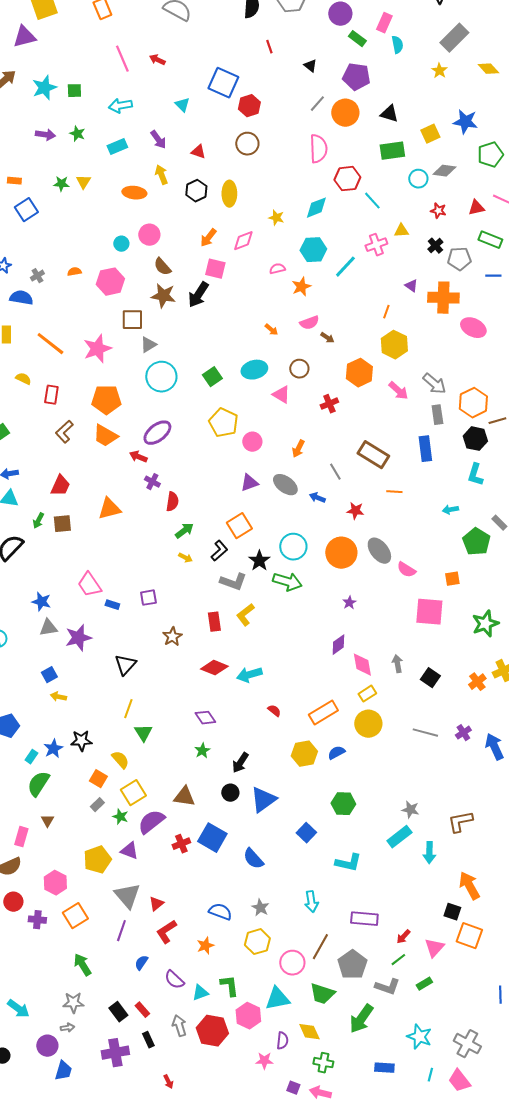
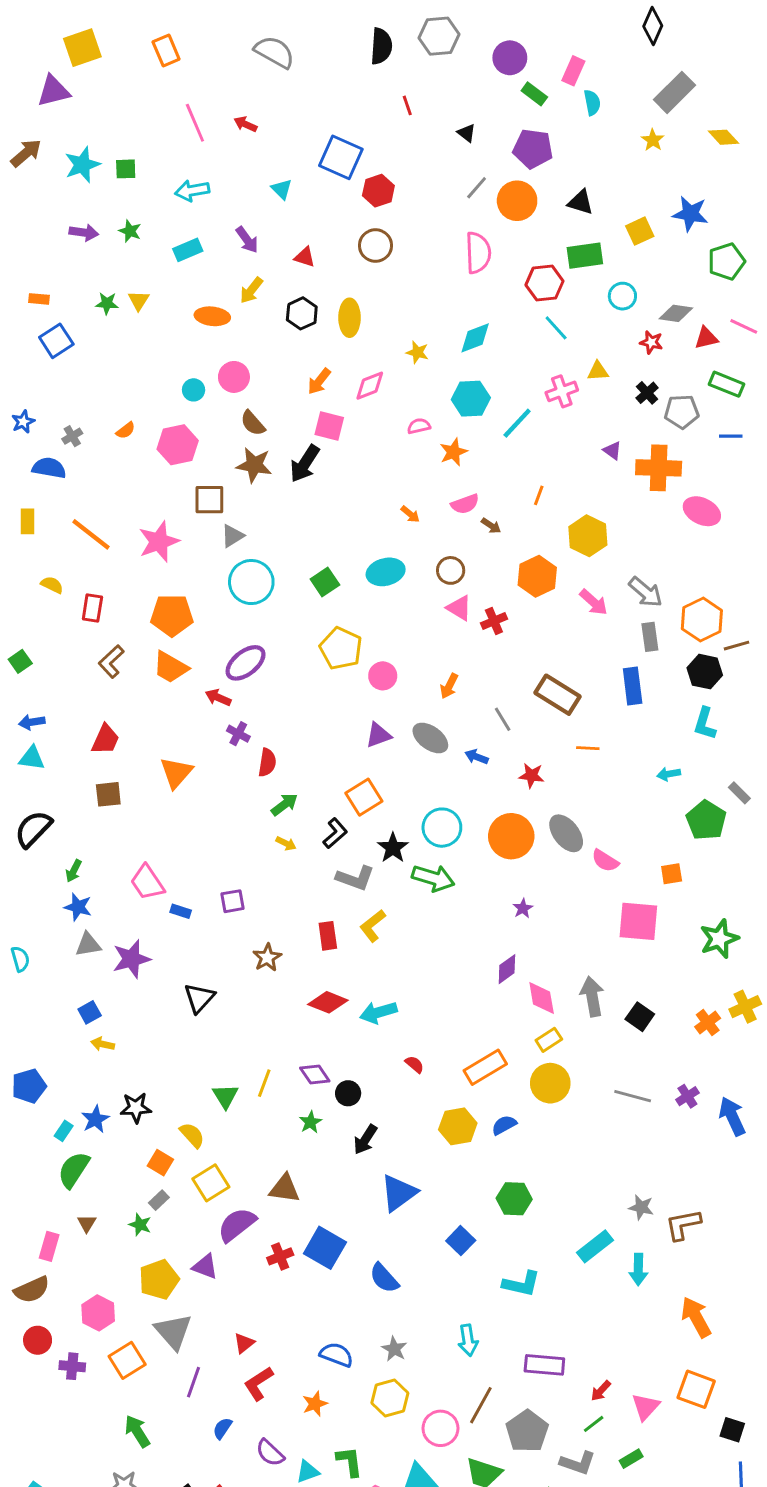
gray diamond: (444, 171) -> (676, 313), moved
yellow arrow: (161, 175) -> (251, 290), turned -120
red hexagon: (347, 179) -> (544, 283), moved
orange semicircle: (74, 272) -> (126, 430), turned 152
orange line: (386, 312) -> (539, 495), moved
pink triangle: (281, 395) -> (459, 608), moved
orange triangle: (109, 509) -> (176, 773), turned -35
green arrow: (38, 521) -> (74, 871), moved
gray arrow: (397, 664) -> (592, 996), size x1.5
yellow line: (128, 709) -> (264, 1083), moved
black circle: (230, 793) -> (348, 1093), moved
gray star: (410, 810) -> (641, 1207), moved
green star: (120, 817) -> (140, 1225), moved
gray triangle: (127, 896) -> (173, 1332), moved
black square: (452, 912) -> (732, 1430), moved

